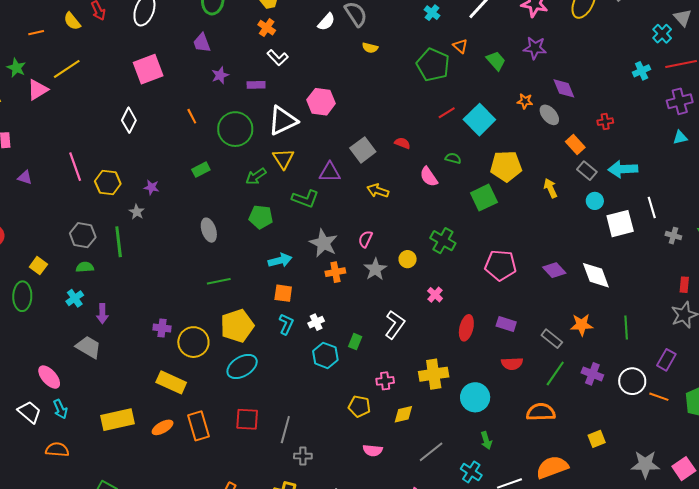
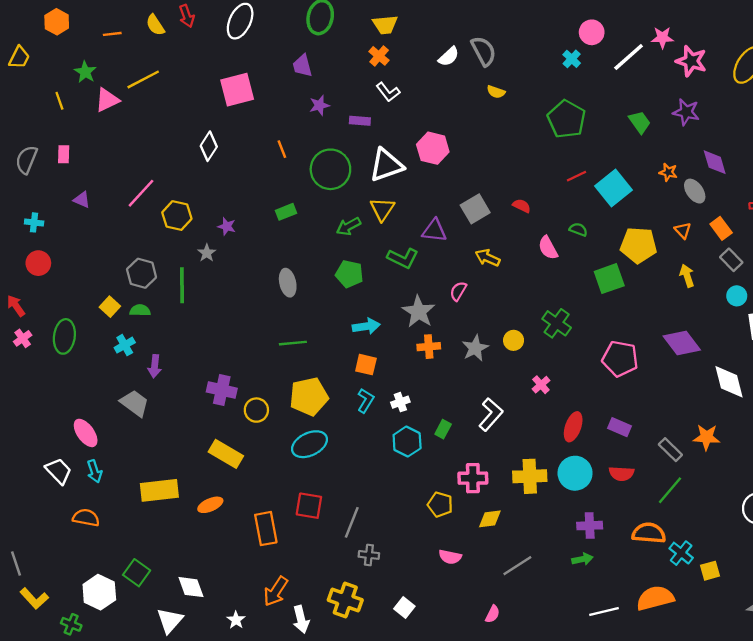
orange triangle: (460, 46) -> (683, 230), moved
pink line: (75, 167) -> (141, 193), turned 56
pink semicircle: (365, 239) -> (458, 291), moved
yellow square: (38, 266) -> (110, 307), moved
purple diamond: (554, 270) -> (682, 343), moved, size x1.4
purple cross: (162, 328) -> (222, 390), size x1.4
yellow circle: (193, 342) -> (256, 410), size x0.7
purple cross: (592, 374) -> (590, 526), moved, turned -30
pink cross: (385, 381) -> (473, 478), size x1.4
cyan circle: (475, 397) -> (575, 473), moved
orange rectangle: (199, 426) -> (266, 529), moved
green arrow: (486, 440) -> (582, 559), turned -90
cyan cross: (471, 472) -> (681, 553), moved

